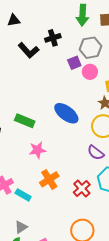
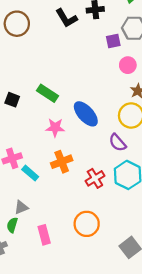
pink circle: (90, 72) -> (128, 65), moved
blue ellipse: (66, 113) -> (86, 114), moved

